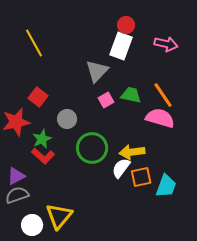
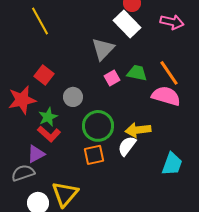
white rectangle: (121, 46) -> (127, 24), turned -64
purple triangle: (16, 176) -> (36, 154), moved
orange square: (141, 177) -> (94, 155), moved

